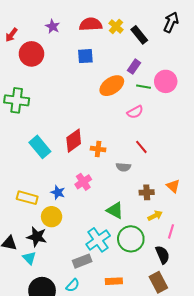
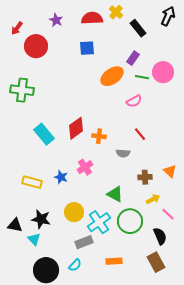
yellow cross: (116, 26) -> (116, 12), moved
yellow circle: (52, 217) -> (74, 212), moved
pink line: (171, 231) -> (168, 214), turned -64

